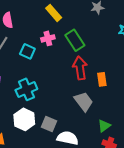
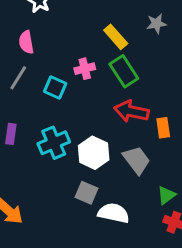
yellow rectangle: (54, 13) -> (116, 37), moved
red arrow: (80, 68) -> (131, 111), turned -70
white hexagon: (24, 119) -> (94, 153), moved

